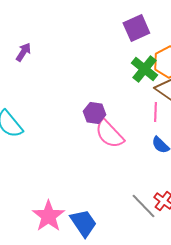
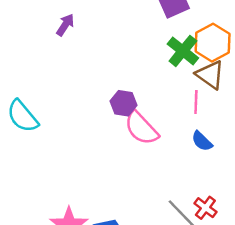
purple arrow: (23, 52) -> (65, 25), moved

